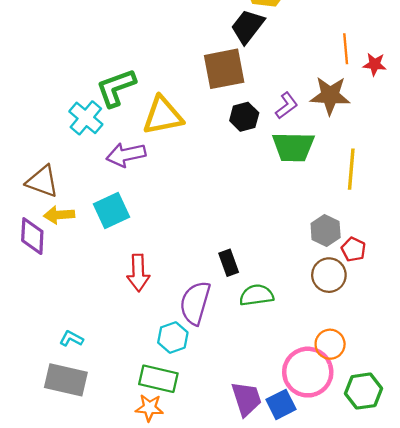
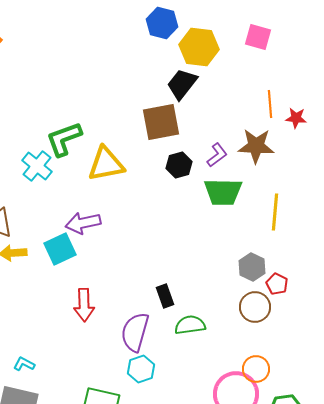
purple arrow: (126, 155) -> (83, 223), moved
cyan hexagon: (173, 338) -> (141, 369), moved

